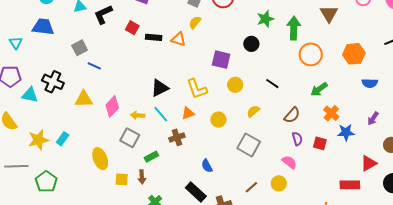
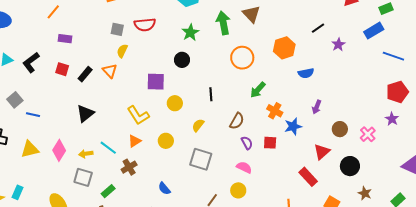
green arrow: (294, 28) -> (223, 23), moved
black rectangle: (154, 37) -> (85, 74), turned -42
orange triangle: (179, 39) -> (110, 71), turned 42
black line: (272, 84) -> (211, 94), turned 64
black triangle: (160, 88) -> (85, 113), moved
red rectangle: (350, 185) -> (308, 177), turned 60

